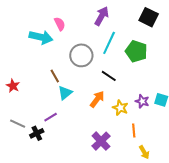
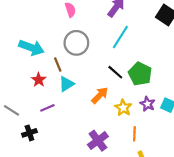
cyan arrow: (41, 37) -> (31, 48), moved
green pentagon: (136, 51) -> (140, 74), moved
gray circle: (81, 55) -> (76, 43), moved
red star: (13, 86) -> (39, 80), moved
black cross: (37, 133) -> (29, 133), moved

